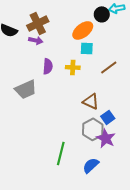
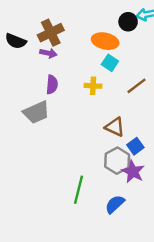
orange ellipse: (83, 30) -> (105, 41), turned 50
cyan square: (87, 48) -> (110, 63), turned 32
purple semicircle: (48, 66) -> (52, 85), moved

